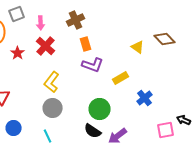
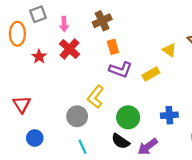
yellow rectangle: (121, 78) -> (151, 74), moved
yellow L-shape: (52, 82) -> (96, 97), moved
blue cross: (145, 98) -> (169, 115), moved, turned 35
cyan line: (48, 136) -> (83, 147), moved

